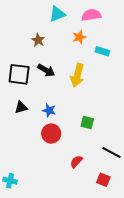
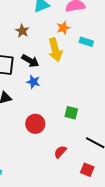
yellow arrow: (77, 75) -> (55, 50), moved, turned -30
blue star: (49, 110) -> (33, 82), moved

